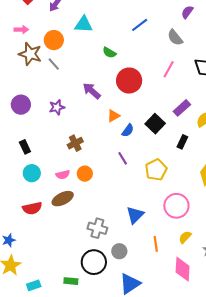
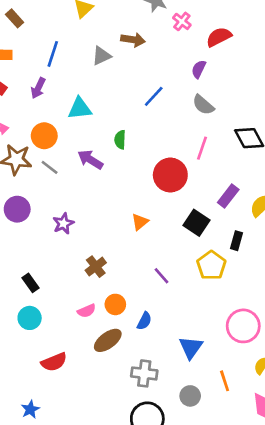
purple semicircle: (187, 12) -> (199, 69), moved
green semicircle: (109, 53) -> (120, 140), turned 72
red circle: (129, 81) -> (170, 175), moved
purple arrow: (92, 91) -> (90, 160), moved
purple circle: (21, 105) -> (17, 209), moved
blue semicircle: (128, 130) -> (144, 321), moved
yellow pentagon: (156, 170) -> (211, 265), moved
cyan circle: (32, 173) -> (30, 318), moved
brown ellipse: (63, 199) -> (108, 340), moved
gray circle: (119, 251) -> (190, 396), moved

